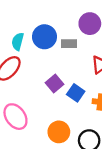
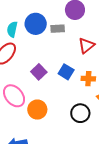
purple square: (54, 84) -> (39, 72), moved
orange circle: (59, 132) -> (37, 110), moved

